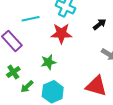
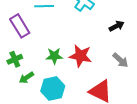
red star: (61, 33) -> (80, 56), moved

